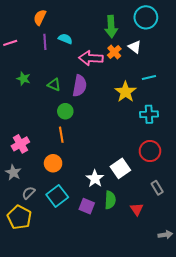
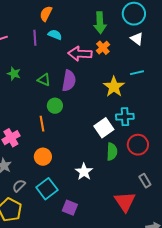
orange semicircle: (40, 17) -> (46, 14), moved
white triangle: (135, 47) -> (137, 39), moved
cyan cross: (149, 114) -> (125, 117), moved
orange line: (61, 135) -> (42, 124), moved
white square: (120, 168) -> (104, 128), moved
green semicircle: (110, 200) -> (112, 152), moved
purple square: (87, 206) -> (70, 208), moved
red triangle: (137, 209) -> (125, 202), size x1.6

